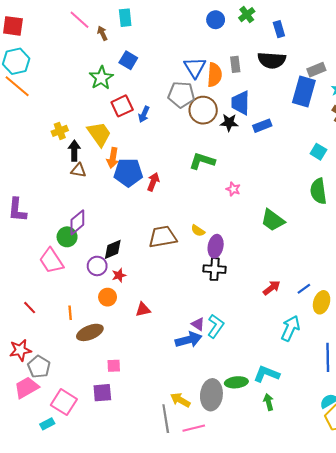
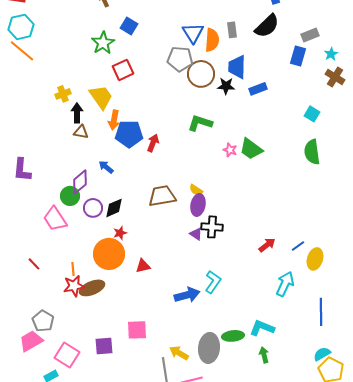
black semicircle: (272, 60) -> (267, 26), turned -48
blue rectangle: (304, 91) -> (298, 56), size x0.7
blue arrow: (144, 114) -> (106, 167), moved, turned 105
green trapezoid: (273, 220) -> (251, 149), moved
purple ellipse: (216, 246) -> (198, 205), moved
purple circle: (97, 266) -> (93, 208), moved
orange circle: (108, 297) -> (109, 254), size x1.8
purple triangle: (198, 324) -> (196, 234), moved
red star: (20, 350) -> (74, 286), moved
pink square: (114, 366) -> (137, 330), moved, size x1.5

